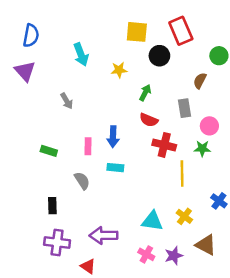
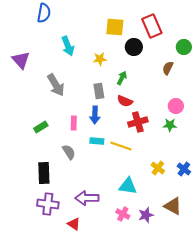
blue semicircle: (31, 35) -> (44, 13), moved
gray arrow: (67, 101) -> (56, 85), size x1.6
gray rectangle: (184, 108) -> (99, 91), moved
red cross: (164, 145) -> (138, 122), turned -30
green rectangle: (49, 151) -> (41, 127), turned -48
yellow line: (182, 174) -> (121, 146), moved, turned -70
black rectangle: (52, 206) -> (44, 173), size x1.5
yellow cross: (184, 216) -> (158, 168), moved

